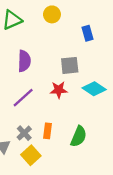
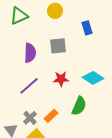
gray square: (70, 65) -> (58, 46), moved
orange rectangle: (48, 131) -> (51, 116), turned 40
green semicircle: (79, 136) -> (79, 106), moved

